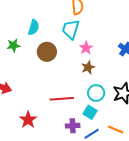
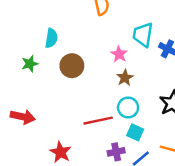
cyan trapezoid: (71, 29) -> (143, 35), moved
cyan circle: (96, 93) -> (128, 107), moved

